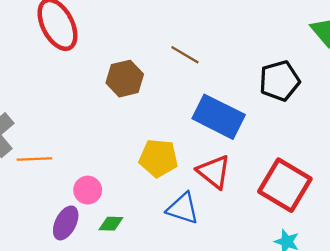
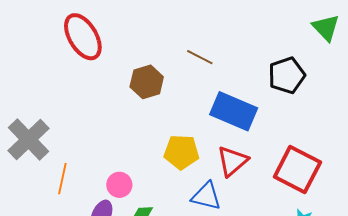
orange line: (34, 159) -> (62, 179), moved, turned -72
red triangle: (214, 172) -> (232, 161), turned 44

